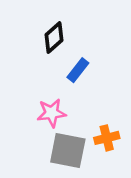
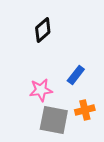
blue rectangle: (78, 70) -> (76, 75), moved

